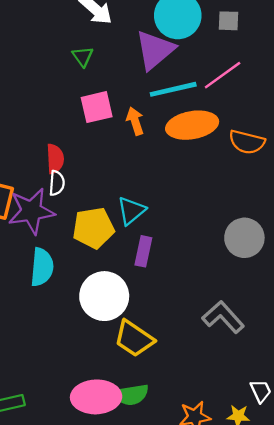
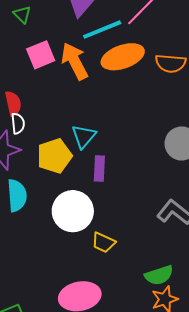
orange arrow: (135, 121) -> (75, 61), size x1.6
yellow trapezoid: (134, 339) -> (103, 243), size x0.7
green semicircle: (131, 395) -> (159, 275), moved

